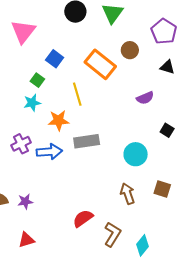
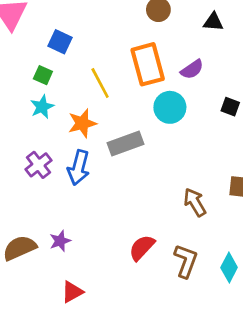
orange rectangle: (100, 64) -> (148, 64), moved, turned 48
blue arrow: (49, 152) -> (79, 168), turned 120
cyan circle: (136, 154) -> (170, 107), moved

